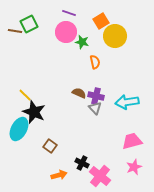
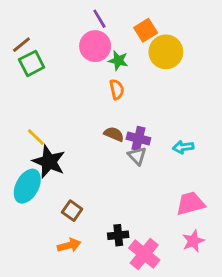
purple line: (69, 13) -> (99, 19), turned 40
green square: (29, 24) -> (32, 63), moved
brown line: (15, 31) -> (21, 45), turned -48
orange semicircle: (95, 62) -> (117, 89), moved
cyan arrow: (127, 102) -> (183, 147), size x0.6
black cross: (82, 163) -> (118, 235), turned -32
orange arrow: (59, 175) -> (69, 245), moved

